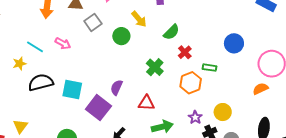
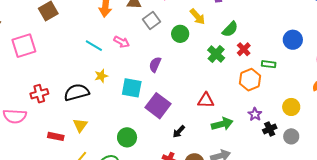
yellow star: (19, 64) -> (101, 76), moved
green cross: (155, 67) -> (216, 54), moved
black semicircle: (41, 82) -> (77, 92), moved
purple semicircle: (116, 87) -> (155, 65), moved
yellow circle: (223, 112) -> (291, 107), moved

